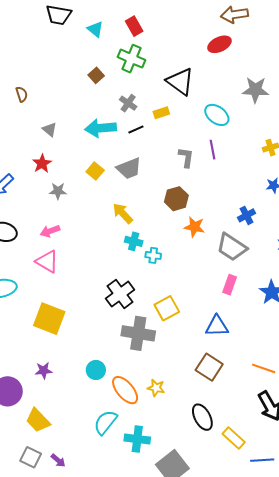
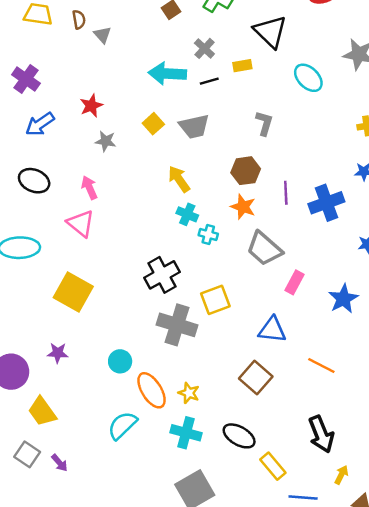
gray triangle: (49, 130) -> (102, 35), moved
purple line: (212, 150) -> (286, 193), moved
blue cross: (247, 215) -> (326, 203), size x1.6
orange star: (194, 227) -> (243, 207), moved
pink arrow: (50, 231) -> (89, 188), turned 78
gray trapezoid: (232, 247) -> (264, 249), moved
orange line: (264, 368) -> (321, 365), moved
black ellipse: (202, 417) -> (239, 436), turned -40
cyan cross: (137, 439) -> (186, 433), moved

